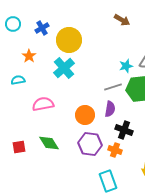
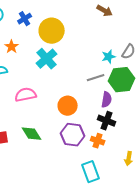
purple semicircle: (110, 109) -> (107, 100), moved

